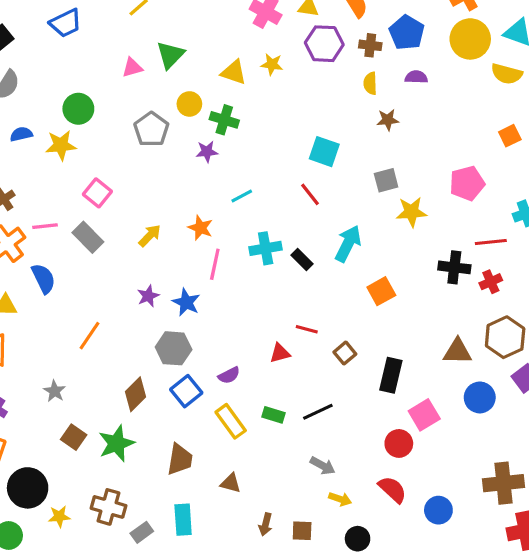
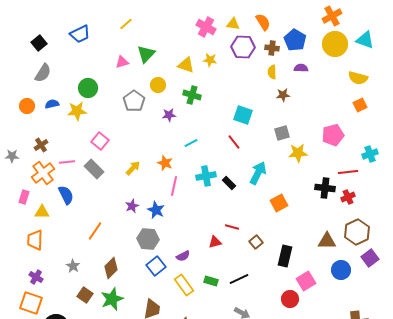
yellow semicircle: (507, 74) -> (358, 78), moved
green cross: (224, 120) -> (192, 95), moved
brown diamond: (135, 394) -> (111, 268), moved

